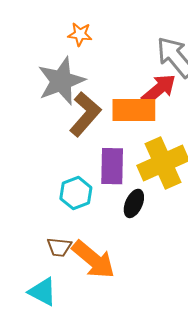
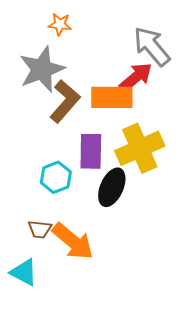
black ellipse: (134, 203) -> (112, 187), size x1.4

